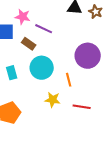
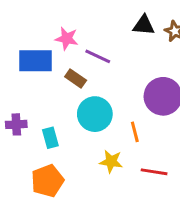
cyan rectangle: (12, 73) -> (50, 138), moved

